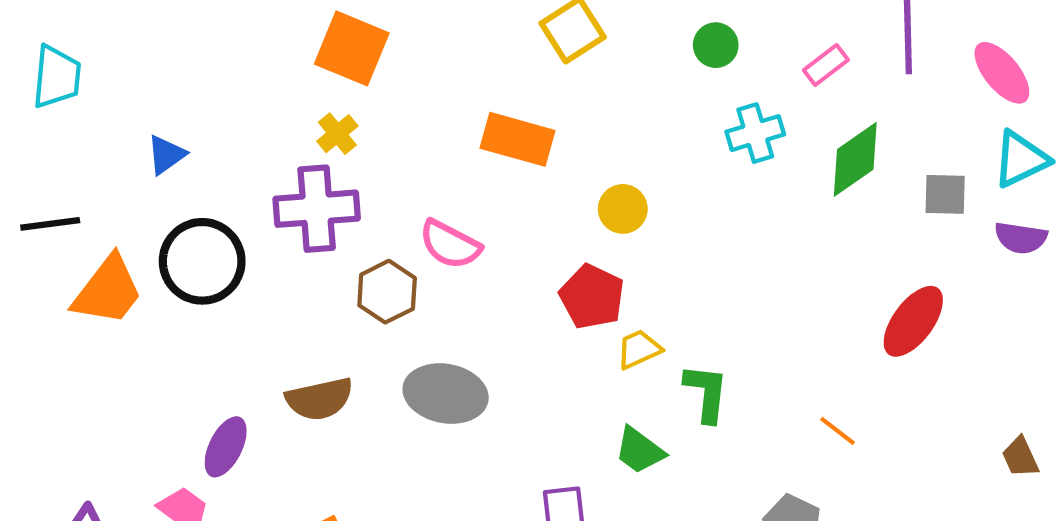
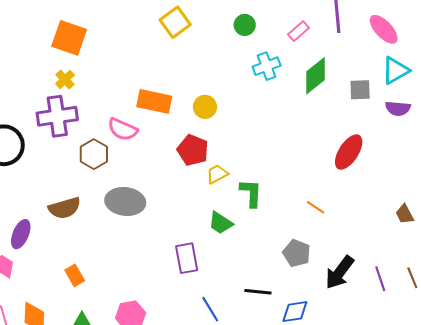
orange rectangle: (518, 139) -> (154, 101), moved

